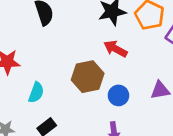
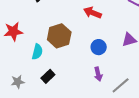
brown hexagon: (88, 77) -> (59, 36), moved

